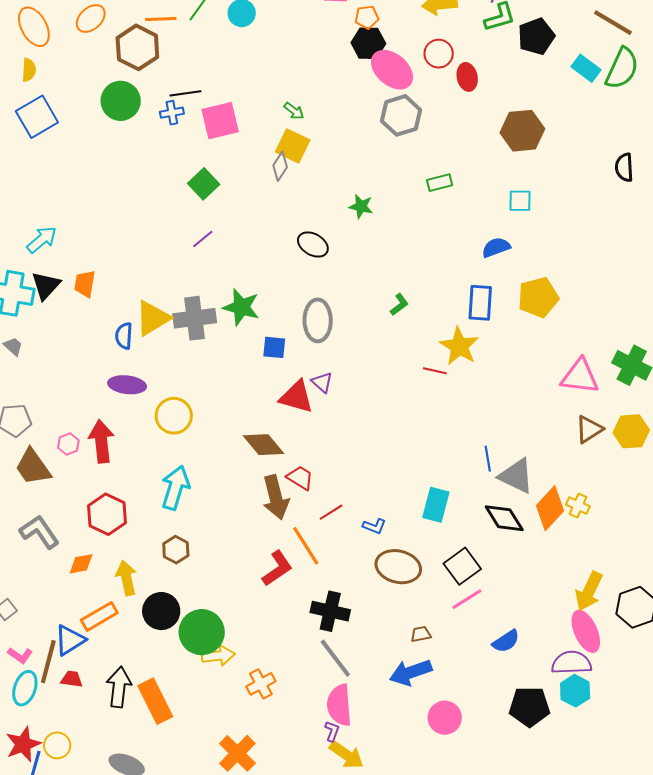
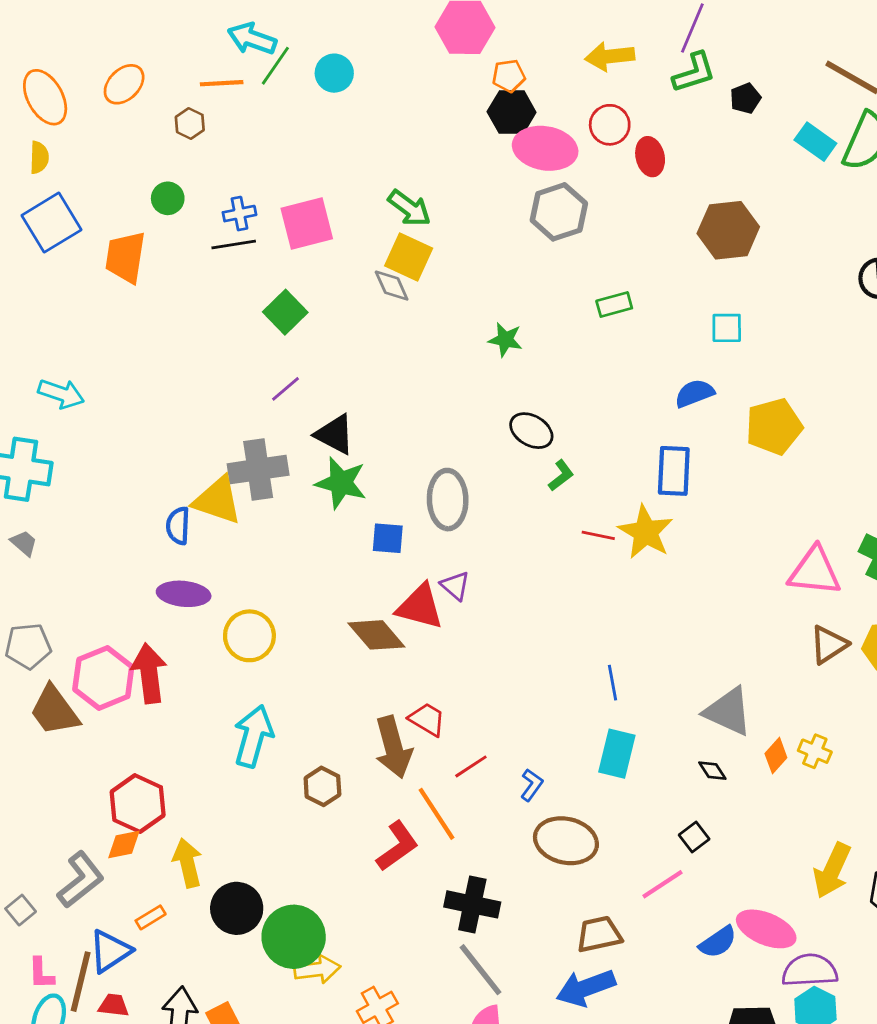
black pentagon: (536, 36) -> (745, 98), size x0.6
brown hexagon: (137, 47) -> (190, 124), size x0.5
pink ellipse: (392, 70) -> (545, 148), turned -30
black line: (185, 93) -> (234, 244), moved
green circle: (121, 101) -> (168, 198), size x0.6
green arrow: (294, 111) -> (409, 208), size x1.5
gray diamond: (280, 166) -> (392, 286), turned -56
cyan arrow: (42, 240) -> (61, 394), turned 60
black ellipse: (313, 245) -> (531, 431), moved
orange trapezoid: (85, 284) -> (125, 257), moved, size x1.4
black triangle: (46, 286) -> (335, 434), moved, turned -44
yellow pentagon: (538, 297) -> (774, 426), moved
yellow triangle: (153, 318) -> (217, 500), turned 51
gray cross: (195, 318) -> (258, 469), moved
red line: (435, 371) -> (598, 535), moved
pink hexagon: (68, 444) -> (103, 678), size x2.0
brown diamond: (263, 445) -> (376, 635), moved
blue line: (488, 459) -> (613, 683), moved
orange diamond: (550, 508) -> (776, 756), size x0.6
red hexagon: (107, 514) -> (138, 804), moved
black diamond: (504, 518) -> (712, 771), size x0.5
blue L-shape: (374, 526) -> (532, 785), turned -75
gray L-shape: (39, 532) -> (81, 880), moved, turned 87
brown hexagon: (176, 550) -> (322, 786), moved
black square: (462, 566) -> (694, 837), moved, size x0.6
orange rectangle: (99, 616) -> (151, 917), size x0.6
pink ellipse: (586, 631) -> (766, 929), moved, turned -42
brown trapezoid: (421, 634) -> (599, 934), size x1.6
pink L-shape: (20, 655) -> (41, 973), turned 55

